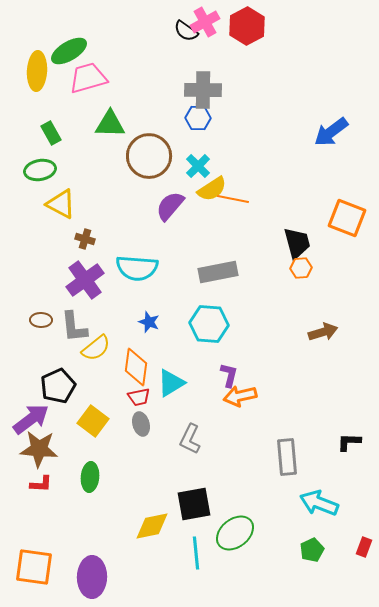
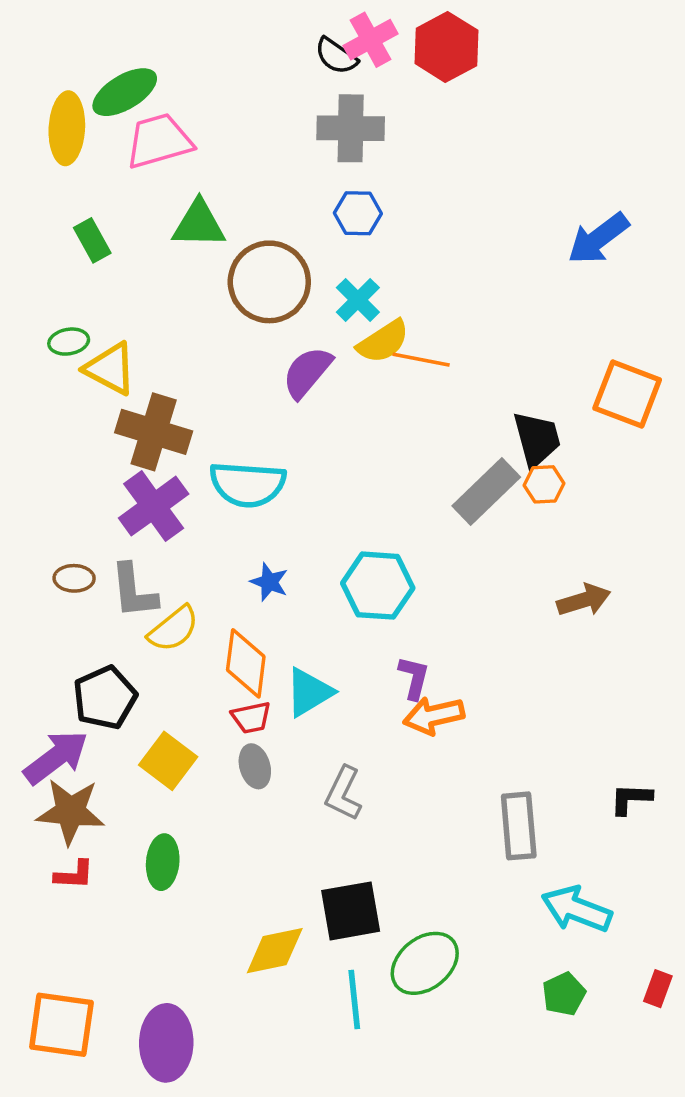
gray cross: (203, 90) -> (351, 128), moved
green ellipse: (40, 170) -> (69, 342), moved, size x0.7
brown cross: (85, 239) -> (154, 432), size x2.0
gray rectangle: (218, 272) -> (486, 492), moved, turned -33

